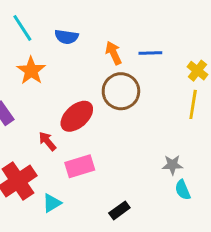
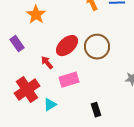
brown circle: (121, 91) -> (97, 47), moved
black rectangle: (119, 210) -> (96, 110), turned -72

